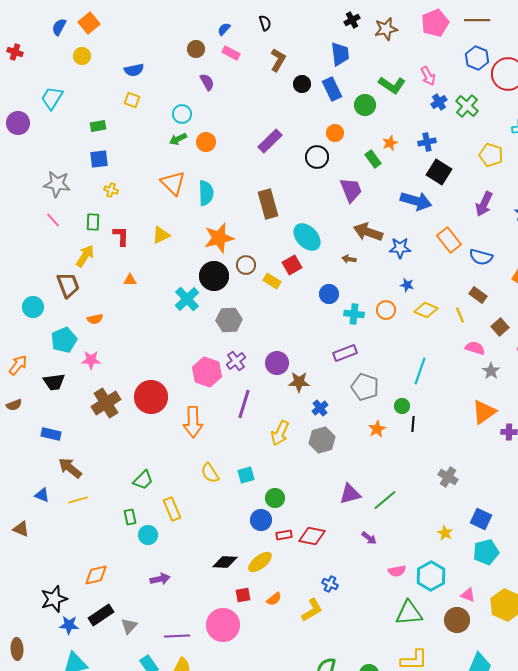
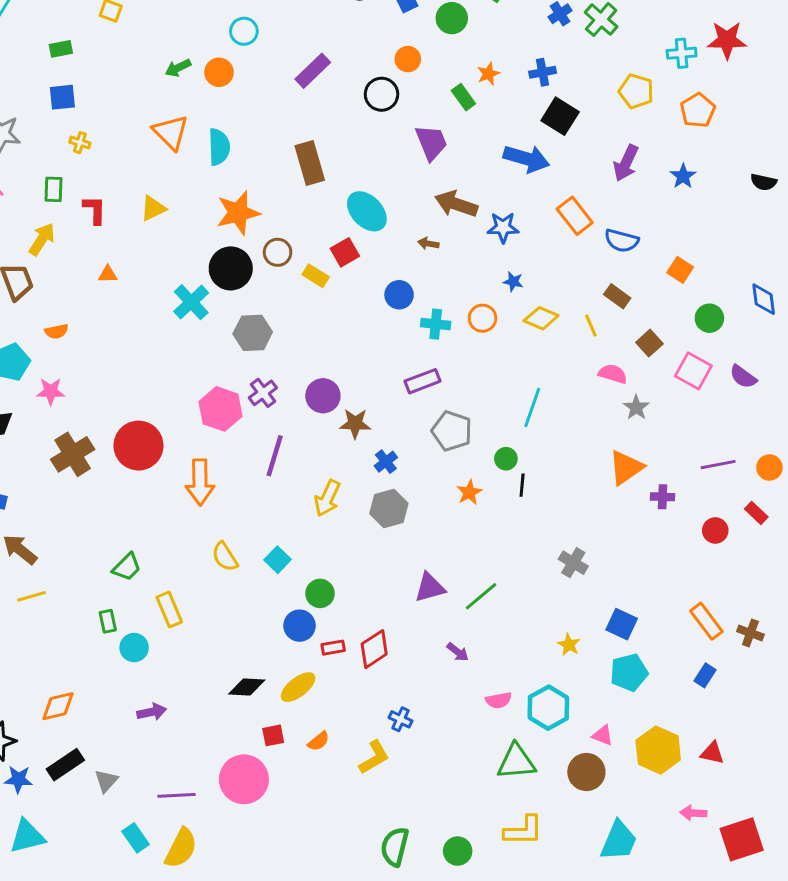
cyan circle: (182, 114) -> (244, 31), moved
cyan square: (246, 475) -> (278, 560), turned -30
red diamond: (312, 536) -> (374, 649), turned -44

